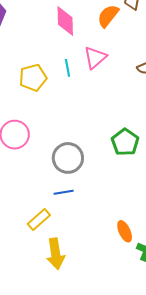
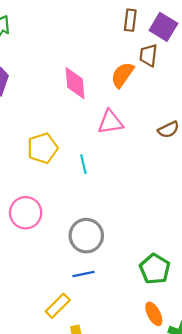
pink triangle: (95, 58) -> (110, 122), turned 35
cyan line: (68, 68) -> (83, 164), moved
green pentagon: (125, 142) -> (155, 269), moved

